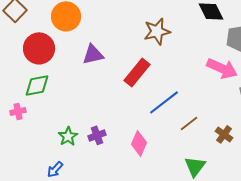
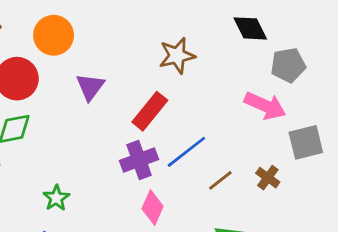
purple triangle: (93, 54) -> (90, 87), turned -40
brown cross: (224, 134) -> (268, 178), moved
purple cross: (97, 135) -> (139, 160), moved, size x1.5

